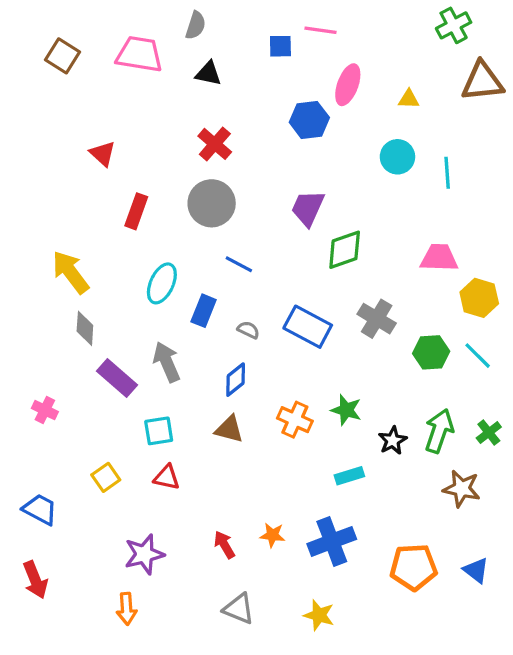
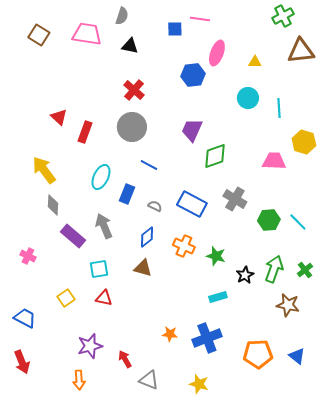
red triangle: (103, 154) -> (59, 117), moved
yellow hexagon: (479, 298) -> (304, 142), moved
orange cross: (295, 420) -> (184, 246), moved
red arrow: (224, 545) -> (125, 359), moved

